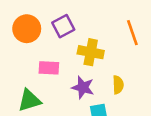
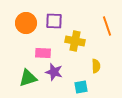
purple square: (63, 26) -> (54, 21), turned 30
purple star: (83, 87) -> (54, 72), moved

